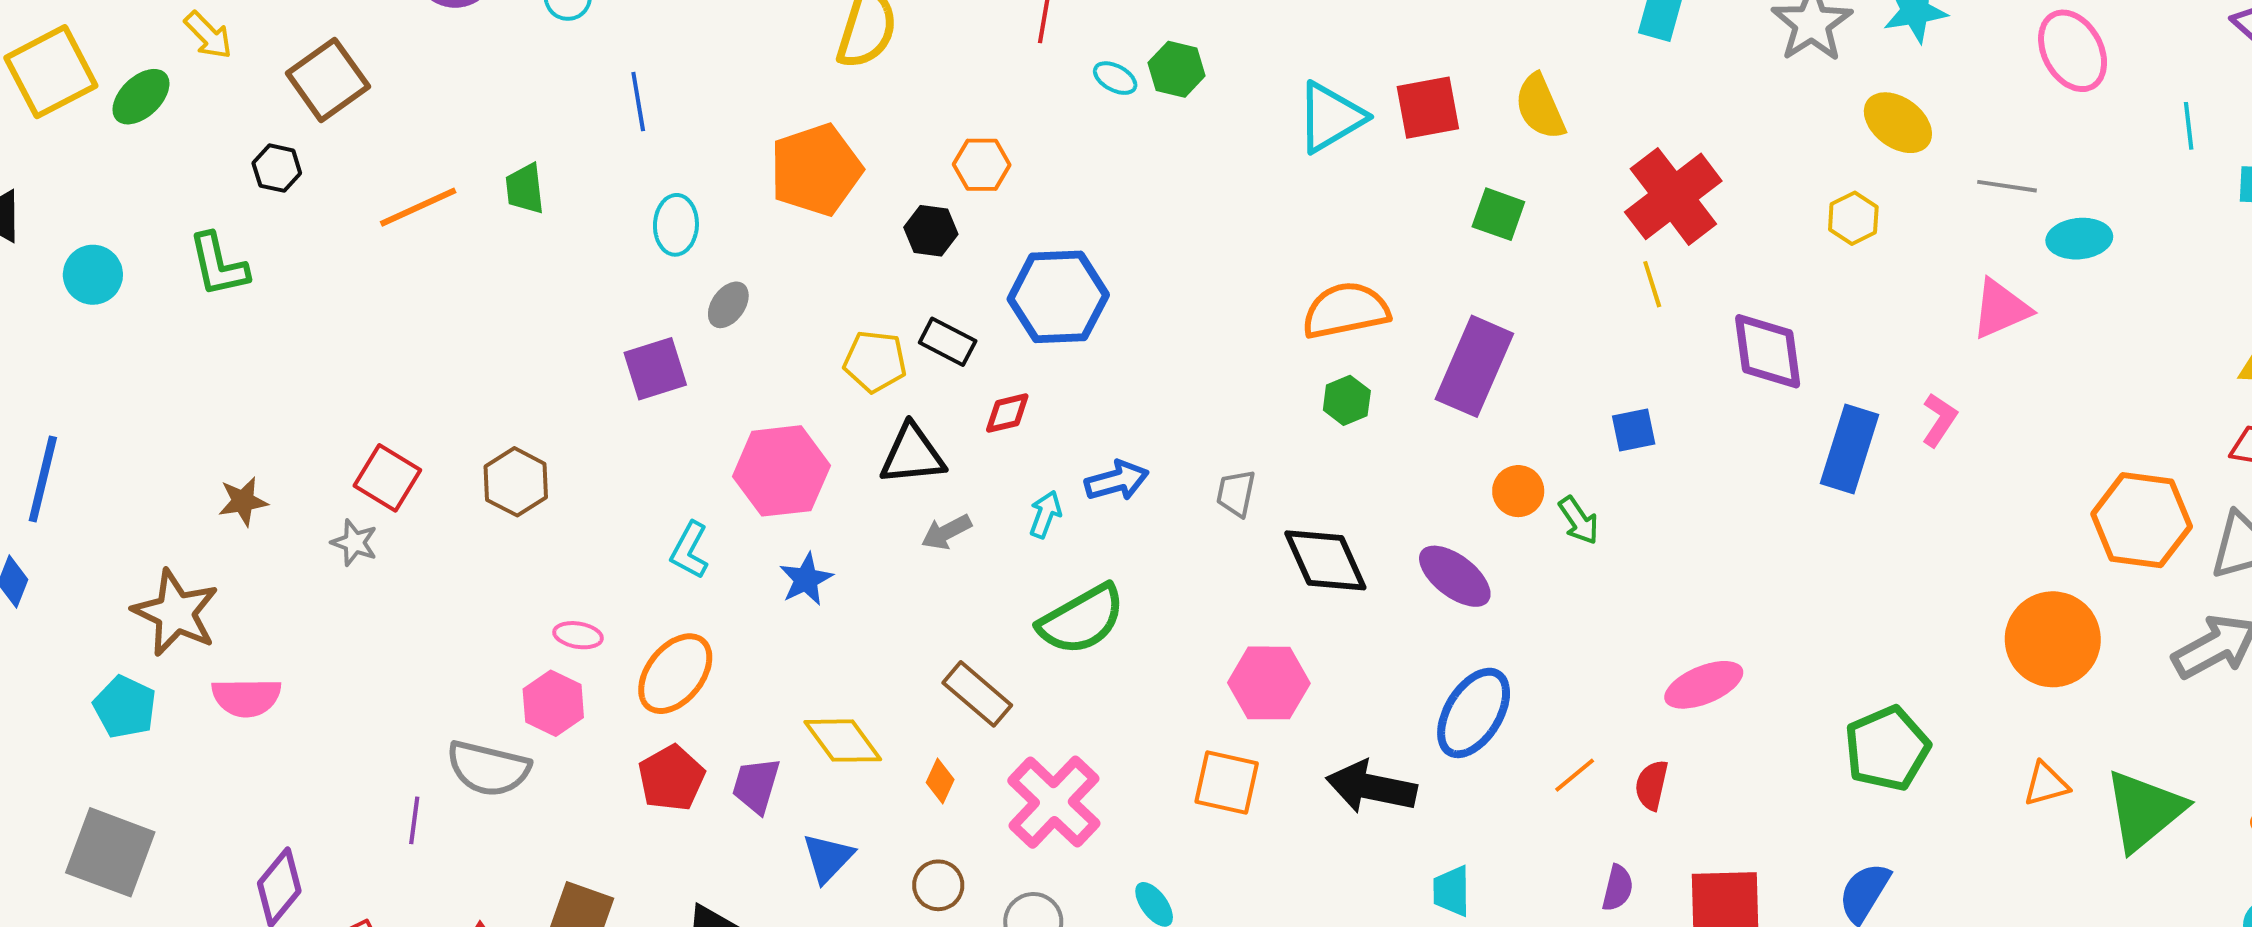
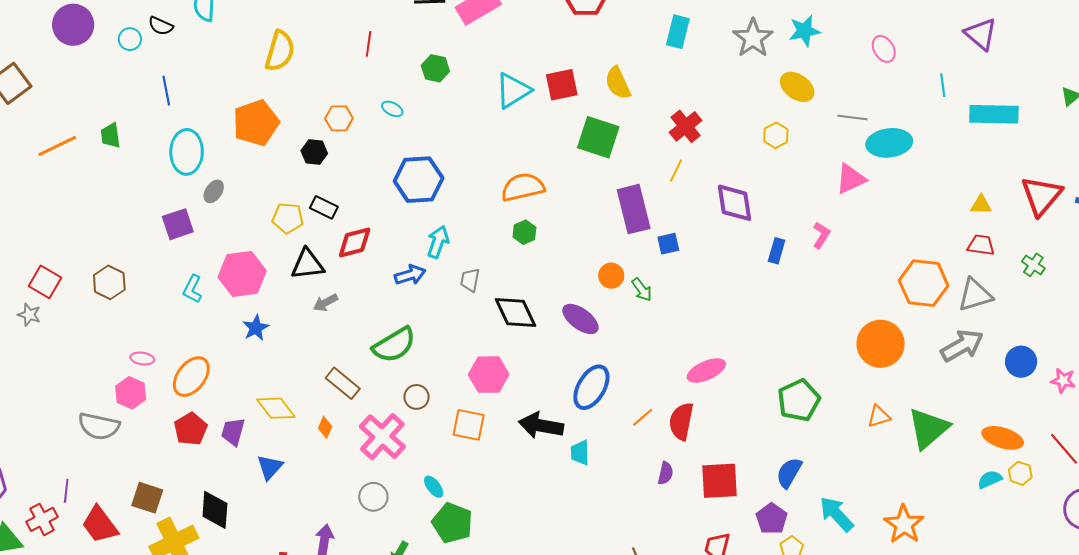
pink ellipse: (2073, 51) -> (884, 49), size x0.7
cyan ellipse: (1115, 78) -> (392, 109), moved
red cross: (1673, 196) -> (686, 126), size x0.7
green square: (1498, 214) -> (598, 137), size x1.6
cyan ellipse: (676, 225) -> (187, 152), size x1.5
cyan ellipse: (2079, 239) -> (889, 143), size x1.4
yellow line: (1652, 284) -> (676, 171), turned 45
blue hexagon: (1058, 297) -> (419, 180), moved
purple rectangle: (1474, 366) -> (634, 209), moved, turned -36
red diamond: (1007, 413) -> (355, 242), size x1.5
blue rectangle: (1849, 449) -> (777, 251), size x0.6
cyan arrow: (1045, 514) -> (438, 242), moved, size x1.4
cyan L-shape: (690, 550) -> (192, 289), moved
red semicircle: (1652, 785) -> (681, 421), size x1.5
purple line: (414, 820) -> (66, 491), moved
brown circle: (938, 885) -> (417, 397), moved
cyan trapezoid: (1452, 891) -> (580, 453), moved

